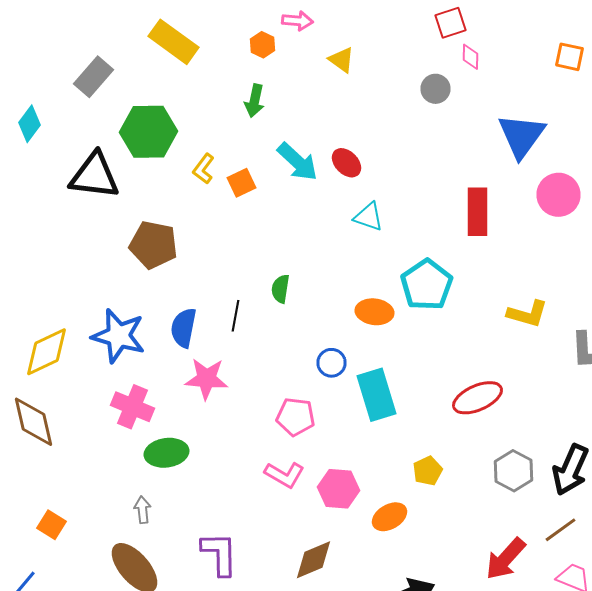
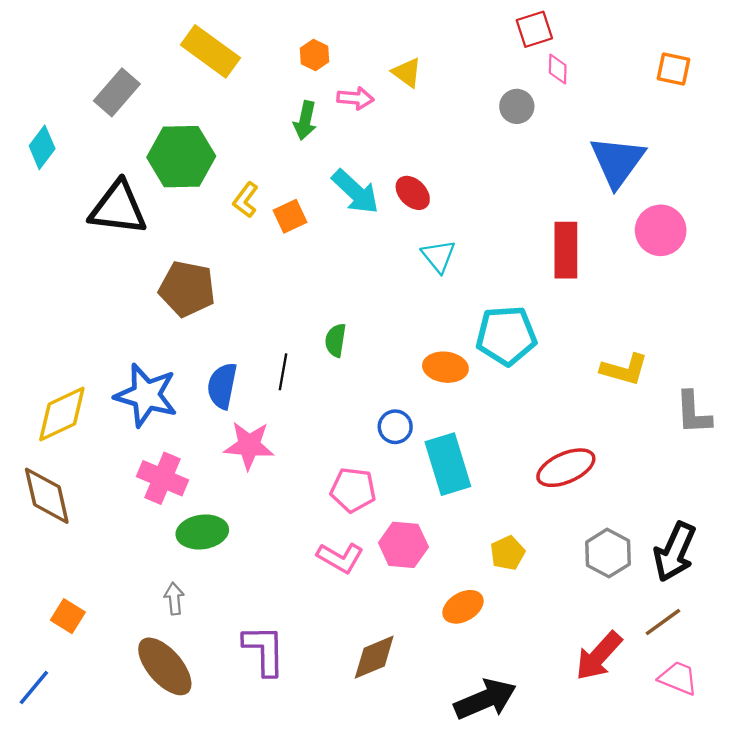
pink arrow: (298, 21) -> (355, 98), moved
cyan triangle: (368, 217) -> (438, 256), turned 32
cyan pentagon: (426, 285) -> (506, 336), turned 30
pink hexagon: (338, 489) -> (403, 545), moved

